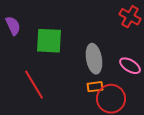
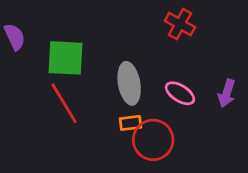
red line: (34, 85) -> (64, 103), moved

